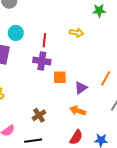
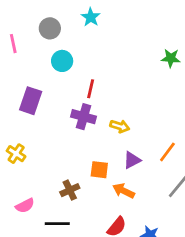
cyan circle: (16, 33) -> (62, 61), moved
yellow arrow: (77, 33) -> (120, 126), moved
orange square: (60, 77) -> (99, 170), moved

